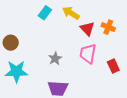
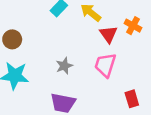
orange cross: (108, 27) -> (133, 26), moved
red rectangle: (113, 66) -> (132, 99), moved

